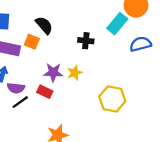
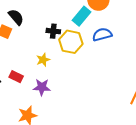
purple star: (53, 72) -> (42, 87), moved
yellow hexagon: (112, 99) -> (71, 42), moved

